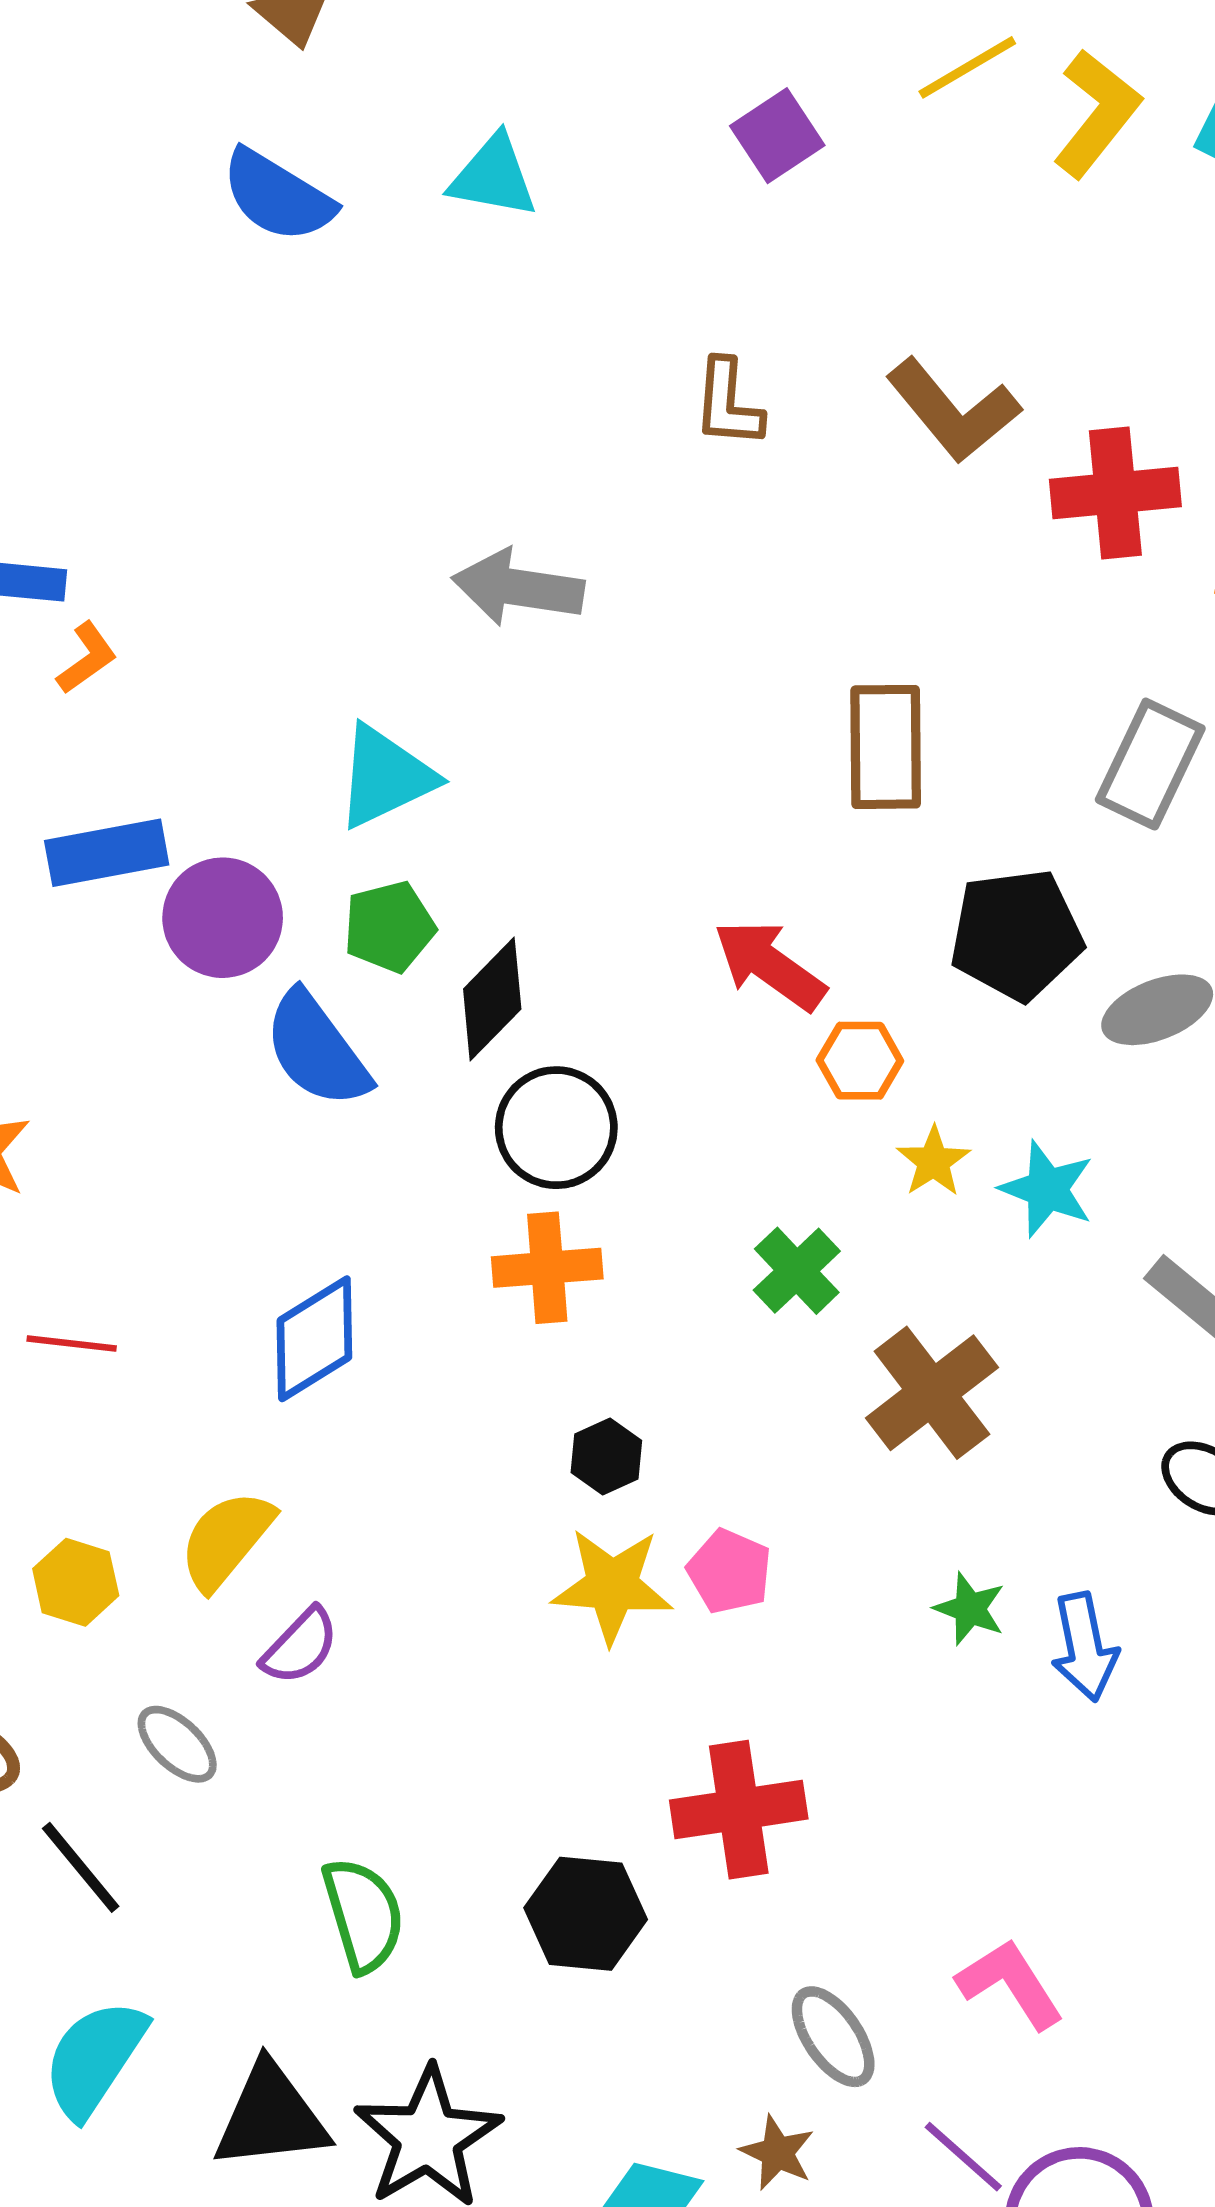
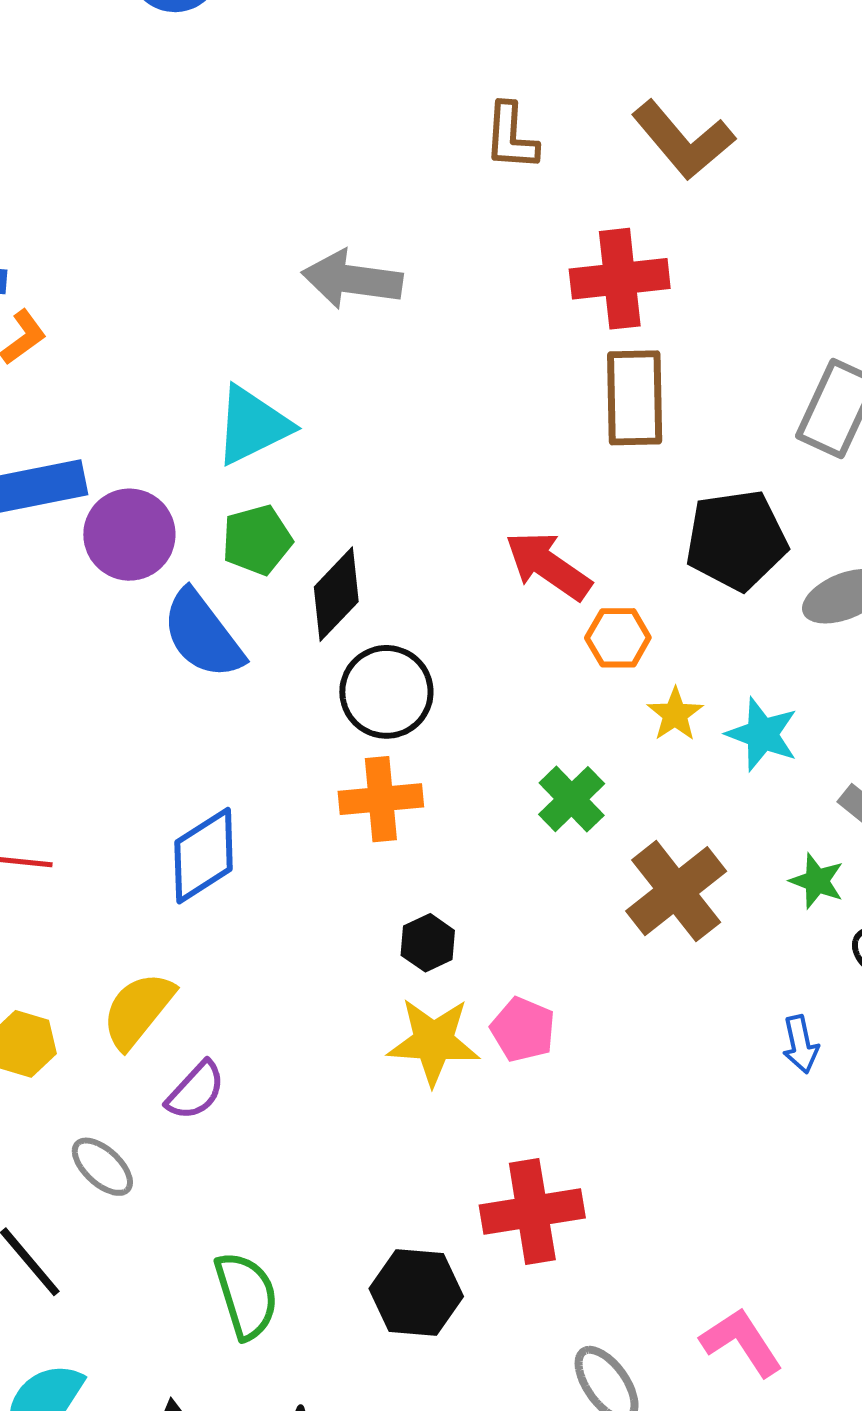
red cross: (1115, 493) -> (620, 279), moved
green star: (970, 1609) -> (817, 881), moved
blue arrow: (1084, 1647) -> (800, 1044), moved, size x0.7

